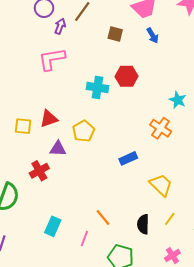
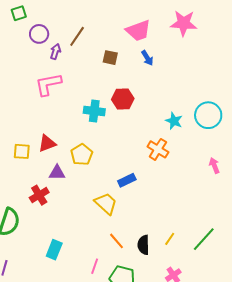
yellow trapezoid: (161, 185) -> (106, 204), moved
orange line: (103, 218) -> (117, 241), moved
pink line: (84, 239) -> (95, 266), moved

